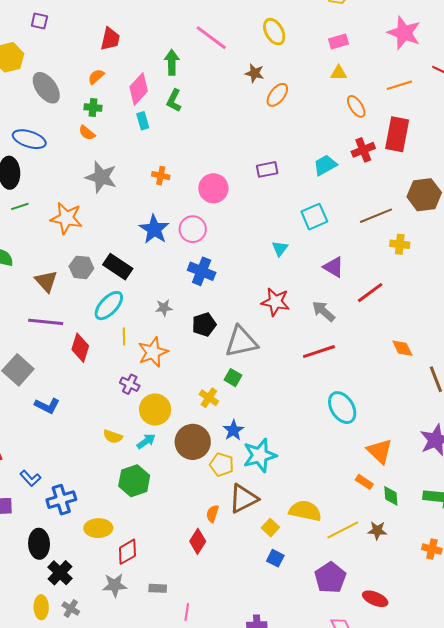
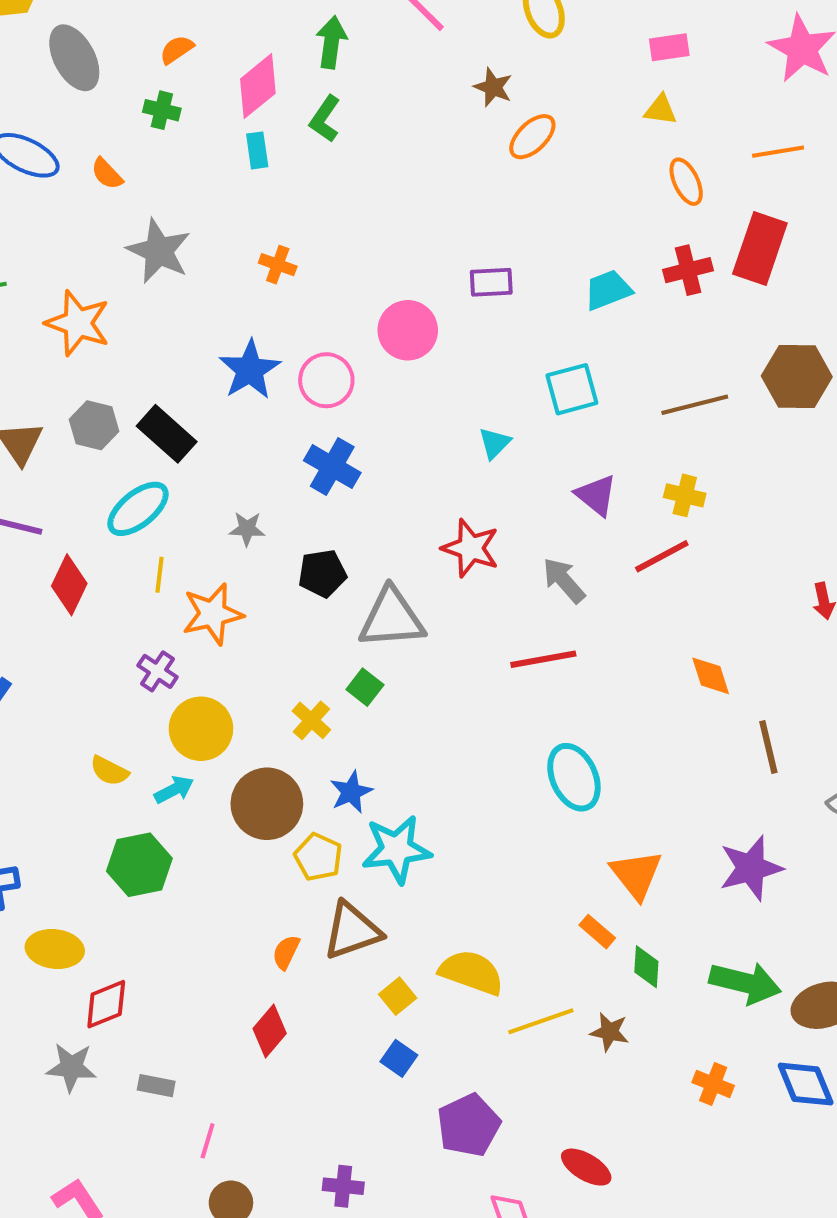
orange semicircle: (87, 133) -> (107, 174), moved
pink circle: (213, 188) -> (408, 330), moved
yellow cross: (400, 244) -> (685, 495), moved
red diamond: (198, 541) -> (270, 1031), moved
purple pentagon: (330, 578) -> (469, 1125), moved

